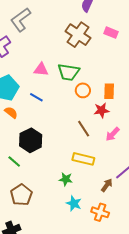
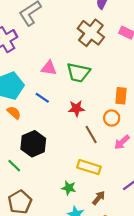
orange circle: (83, 90) -> (112, 118), moved
red star: (101, 110) -> (76, 108), moved
brown arrow: (107, 185) -> (99, 198), moved

